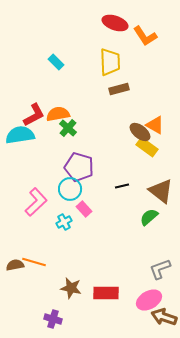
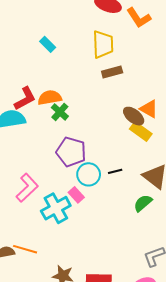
cyan circle: (70, 189) -> (89, 174), moved
cyan cross: (64, 222) -> (56, 208), size x1.8

